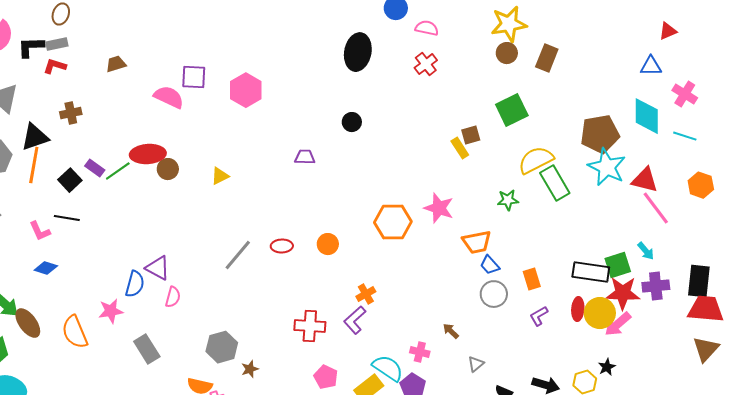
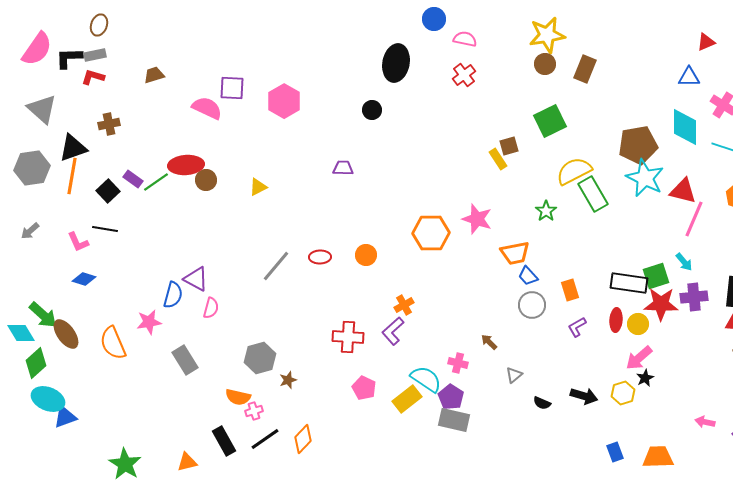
black circle: (352, 122) -> (372, 110), moved
green star: (508, 200) -> (546, 211), turned -30
pink line: (656, 208) -> (694, 219), turned 60
yellow circle: (600, 313) -> (638, 324), size x0.7
pink arrow: (618, 324) -> (639, 358), moved

